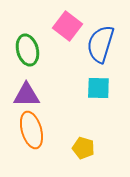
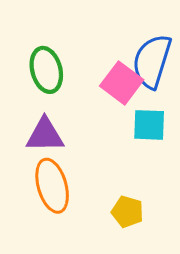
pink square: (67, 26) -> (122, 83), moved

